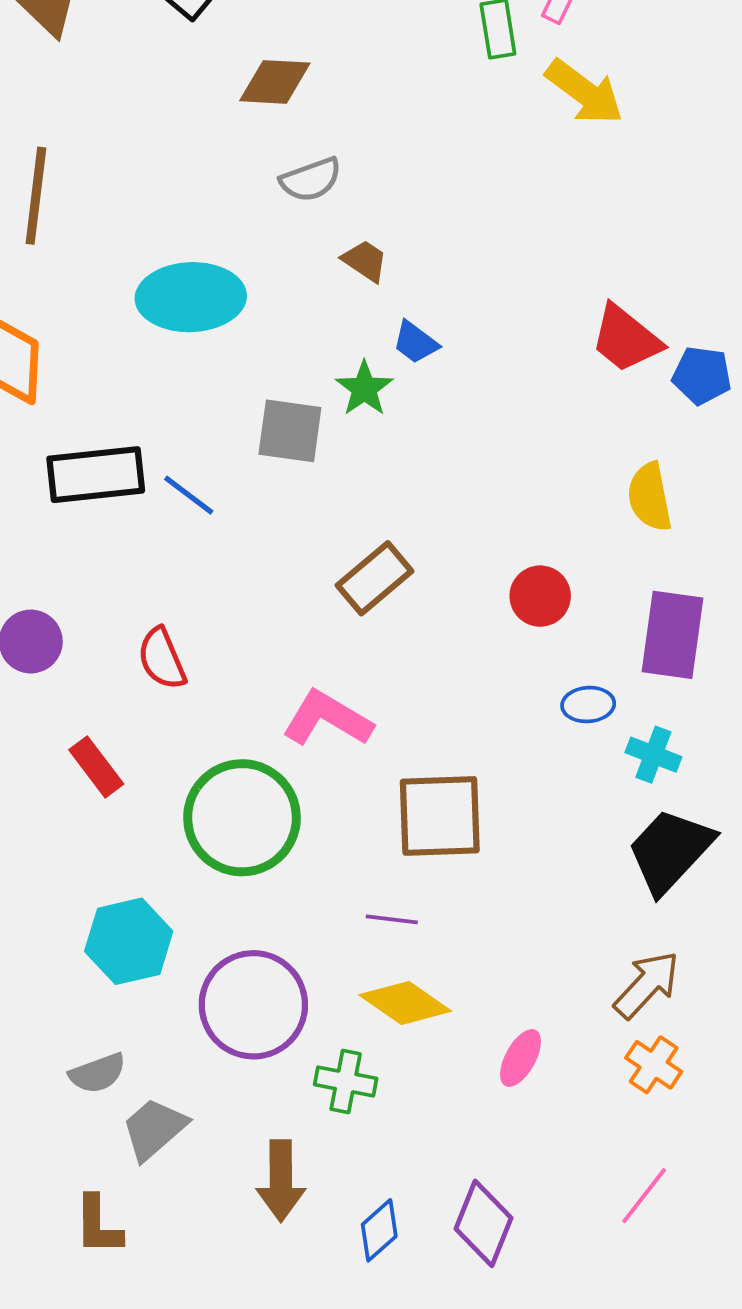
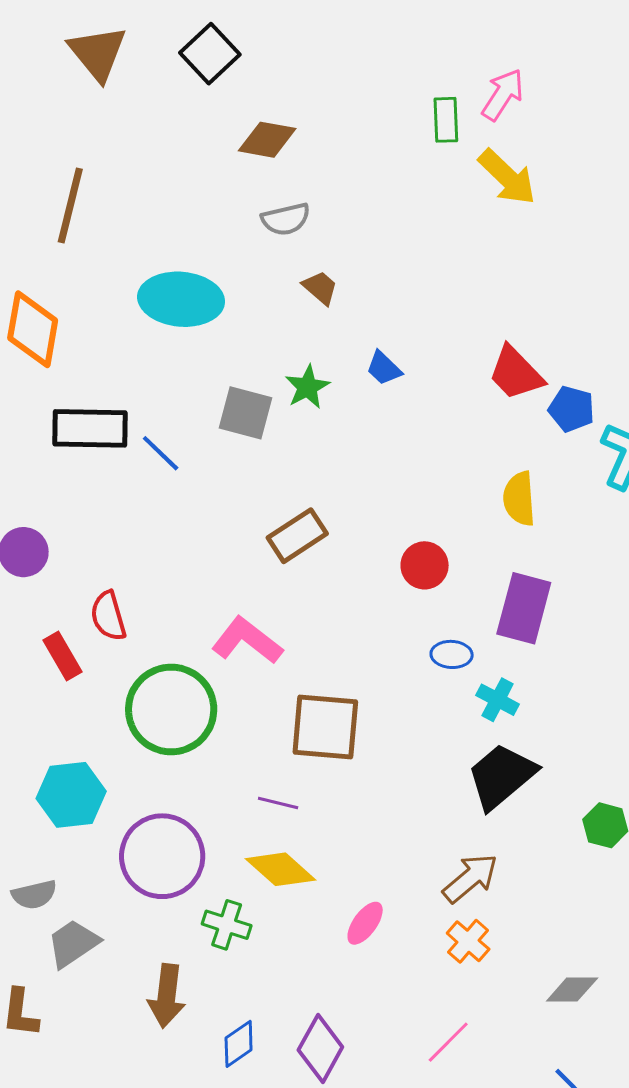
blue trapezoid: (415, 342) -> (384, 368), moved
red semicircle: (162, 659) -> (108, 616), moved

